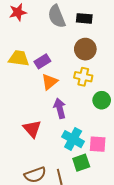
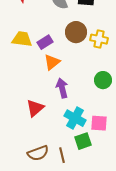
brown circle: (85, 49) -> (76, 32), moved
yellow cross: (83, 77) -> (99, 39), moved
red triangle: (32, 129) -> (35, 108), turned 30

